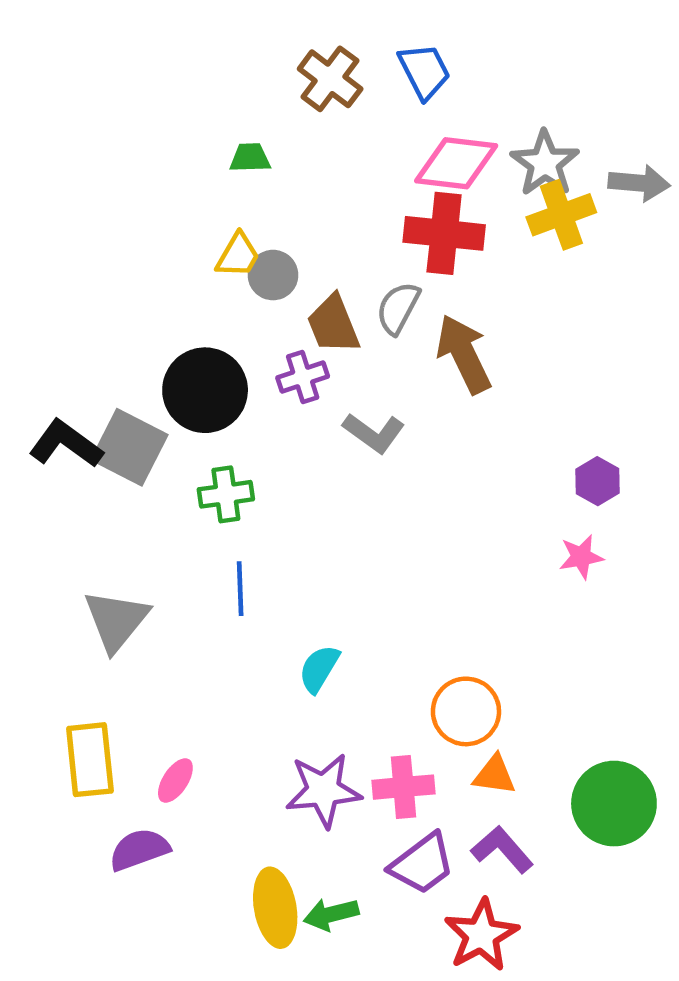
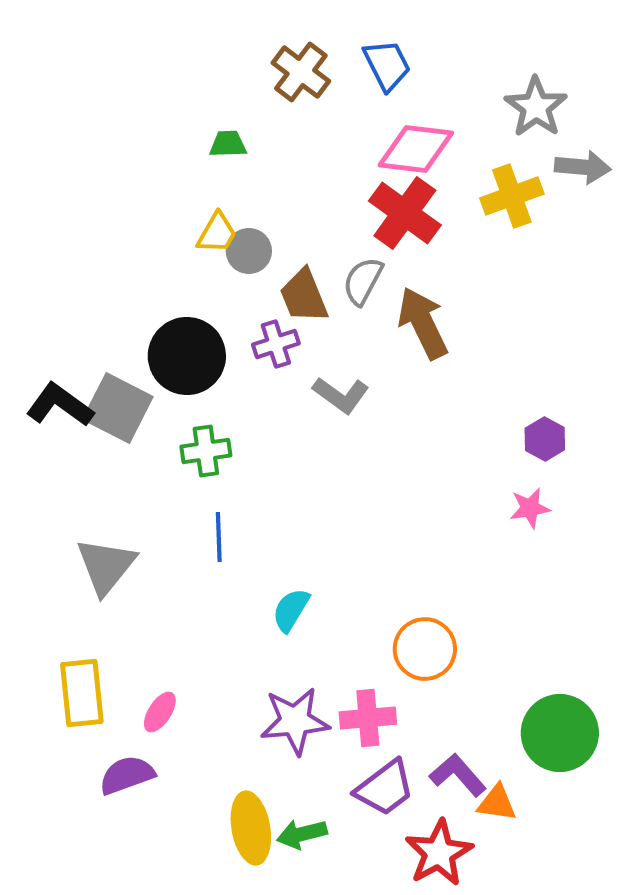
gray star: (545, 163) -> (536, 107), moved
red cross: (444, 233) -> (405, 213), turned 30
orange triangle: (494, 775) -> (497, 803), moved

